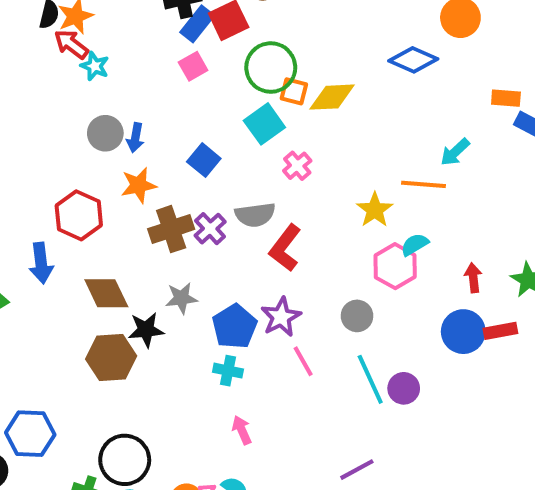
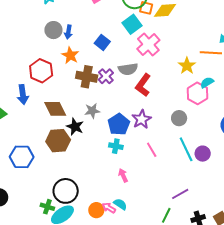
pink cross: (297, 166) -> (148, 45), size x1.6
orange star: (139, 185) -> (70, 55), turned -30
brown cross: (171, 229) -> (87, 77), turned 30
black star: (146, 330) -> (75, 127), turned 30
pink line: (303, 361) -> (152, 150), moved
blue hexagon: (30, 434) -> (22, 157), moved

